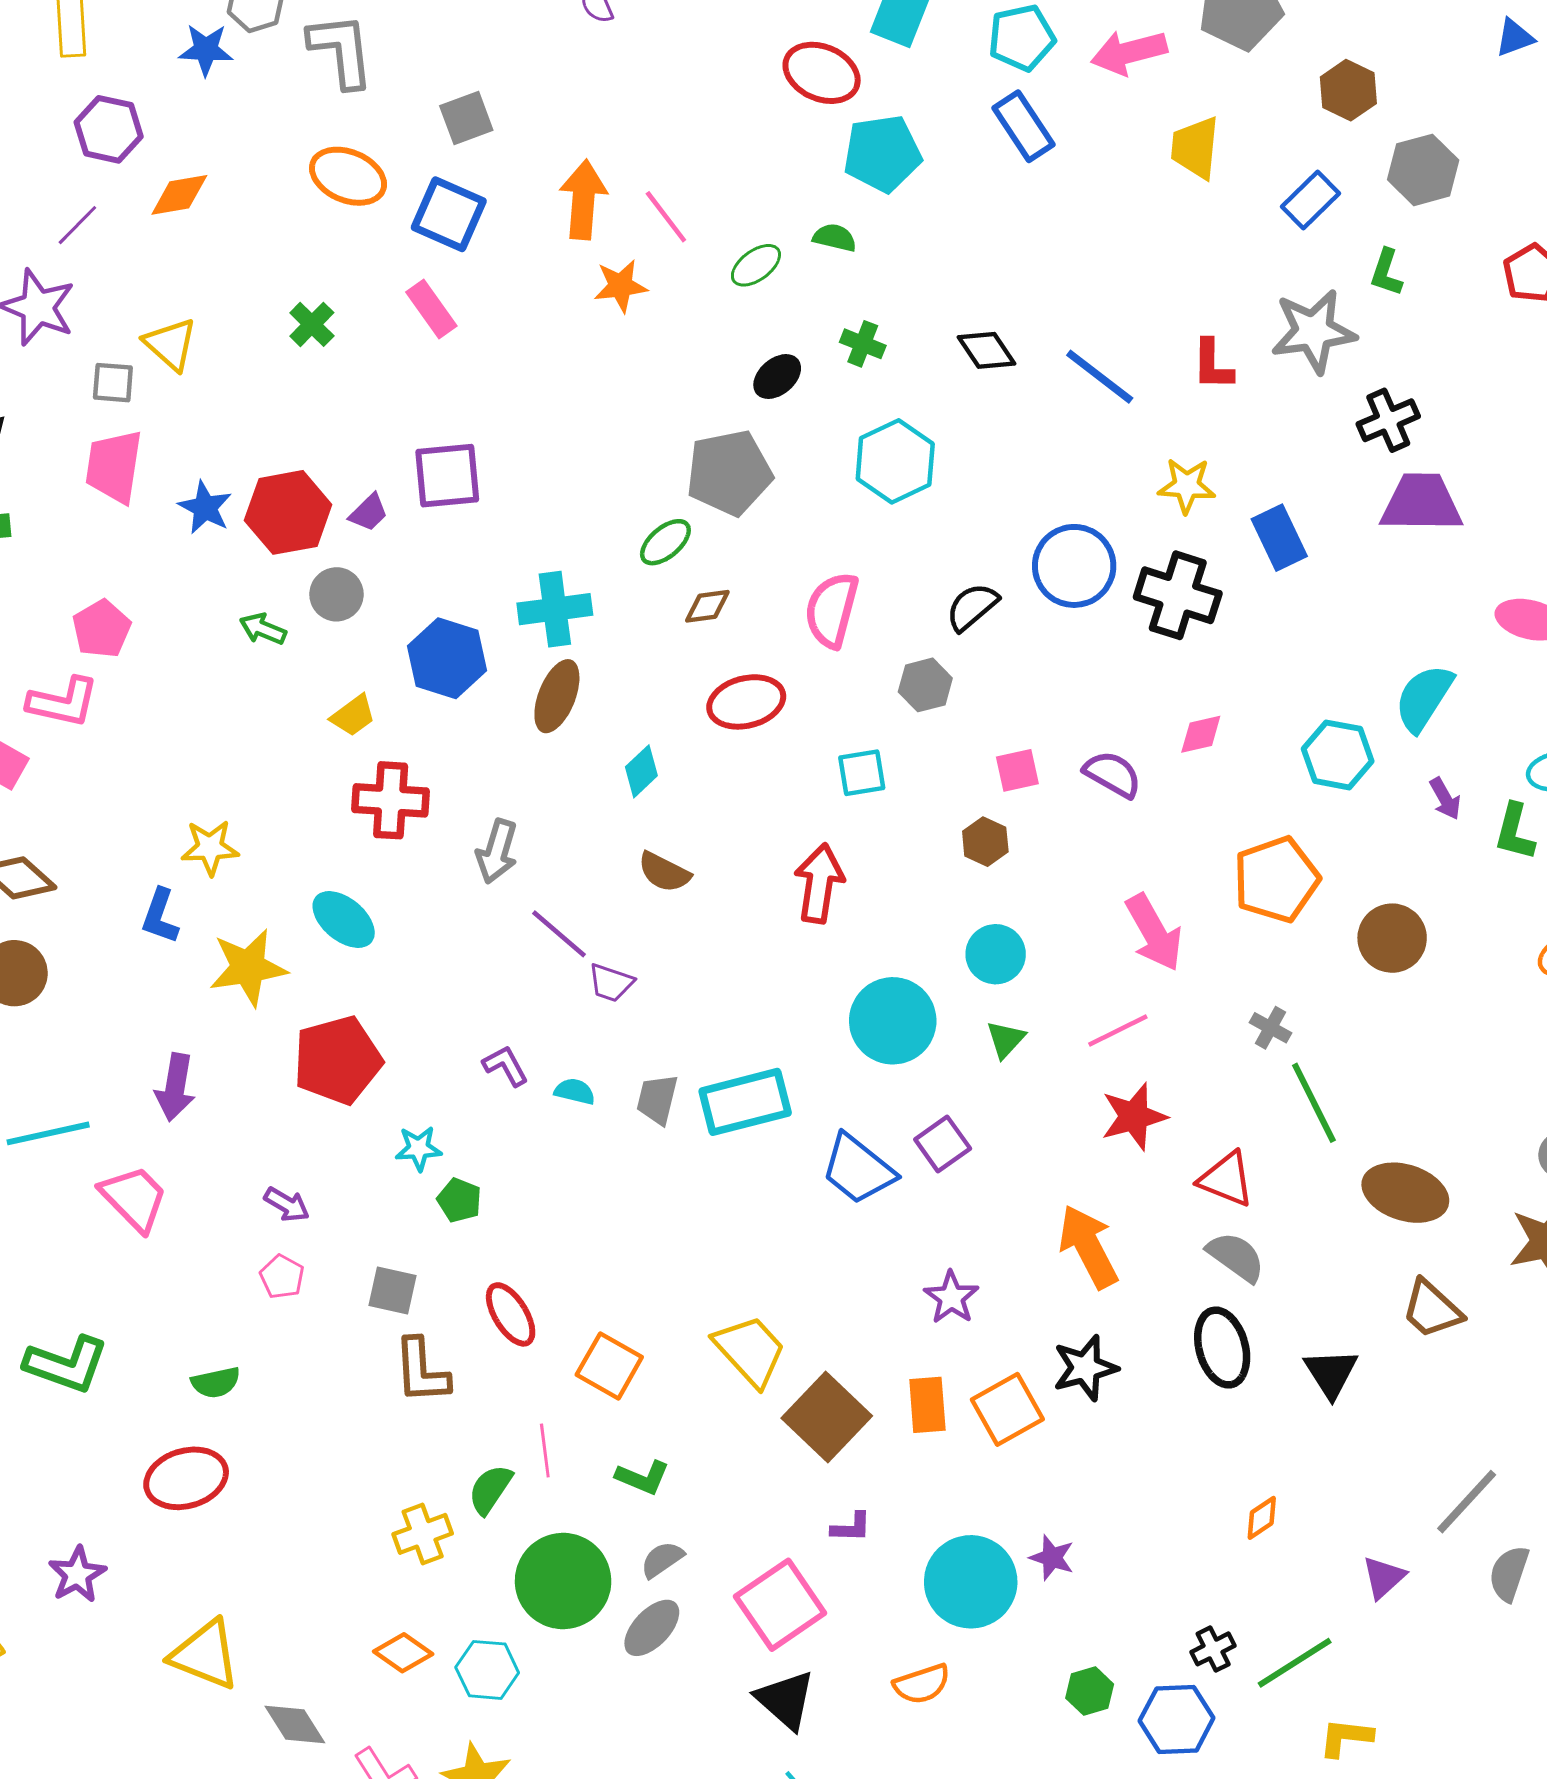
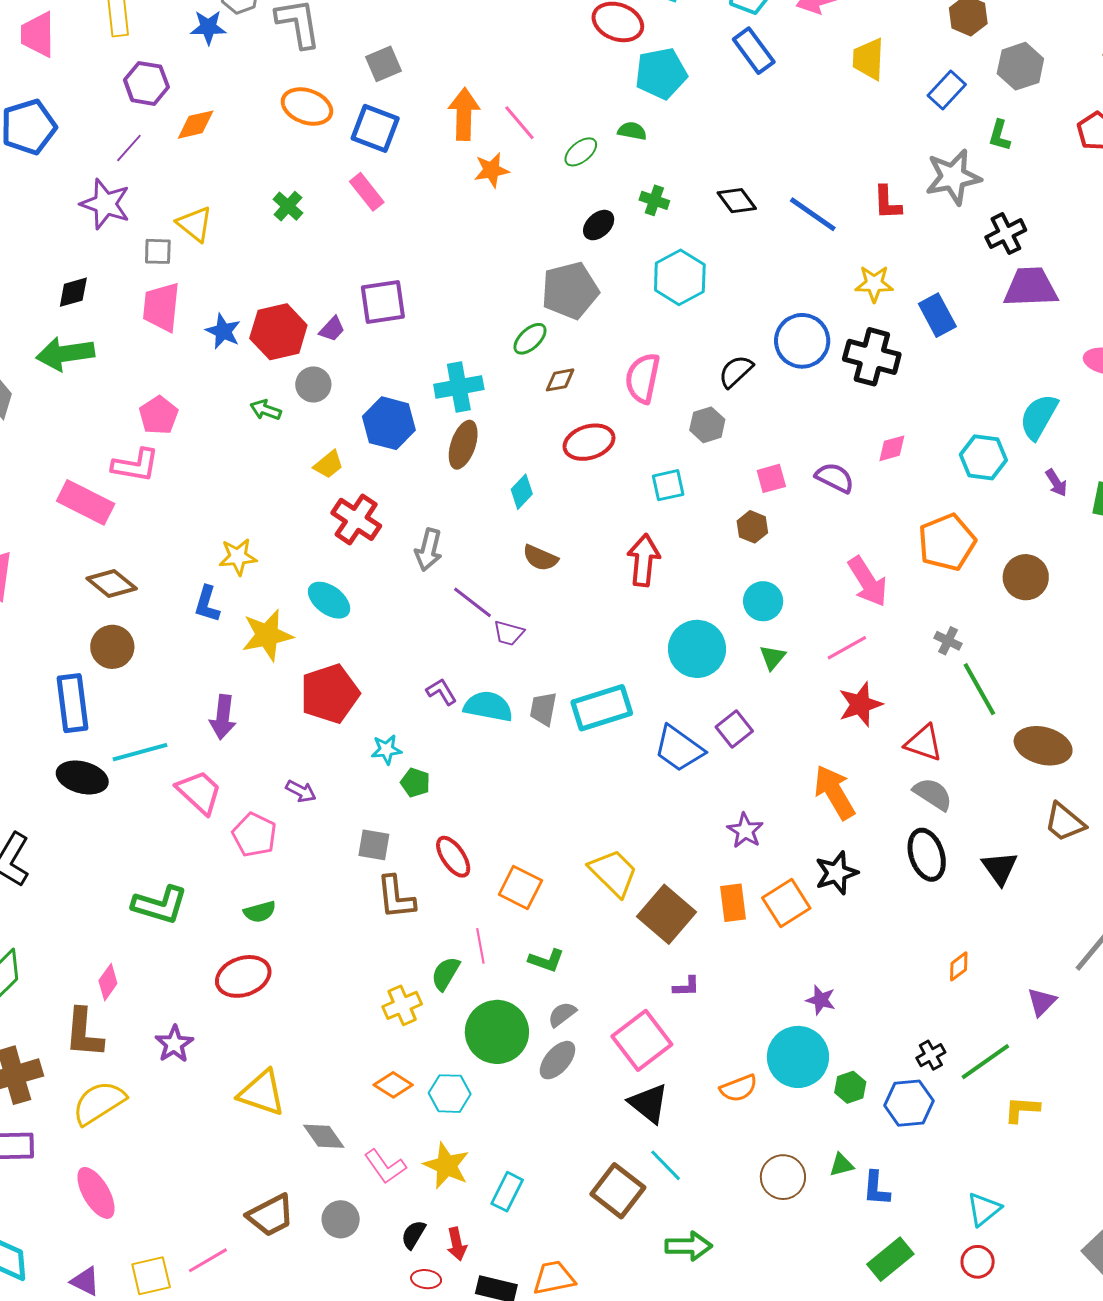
red cross: (391, 800) -> (356, 519), turned 33
cyan semicircle: (575, 1091) -> (488, 706), size x1.8
pink pentagon: (282, 1277) -> (254, 835), moved, size x1.5
cyan circle: (971, 1582) -> (798, 1057), moved

